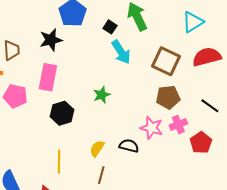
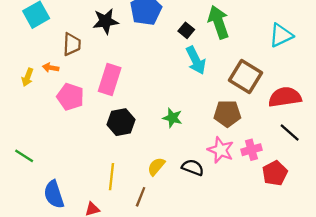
black star: (51, 40) -> (106, 21), moved
red semicircle: (207, 57) -> (285, 97), moved
green star: (102, 95) -> (172, 118), moved, turned 30
brown pentagon: (168, 97) -> (227, 114), moved
brown line: (101, 175) -> (141, 197), moved

